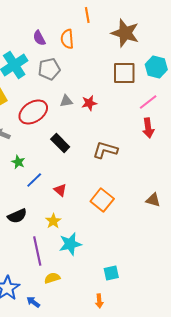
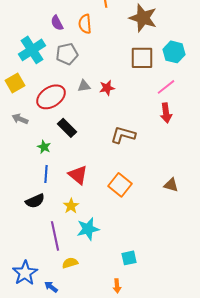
black rectangle: (60, 143) -> (67, 128), moved
green star: (18, 162) -> (44, 147), moved
blue line: (34, 180) -> (46, 174), moved, turned -42
red triangle: (60, 190) -> (78, 175), size x1.5

